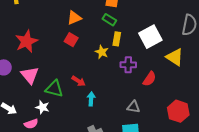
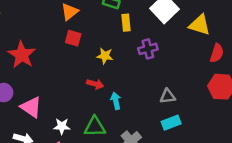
yellow star: (102, 52) -> (105, 56), moved
pink triangle: (30, 75) -> (31, 107), moved
red semicircle: (149, 79) -> (217, 53), moved
green triangle: (54, 89) -> (95, 127), moved

